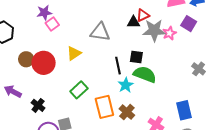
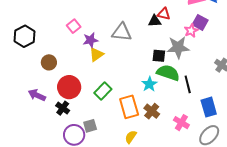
purple star: (44, 13) -> (90, 40), moved
red triangle: (143, 15) -> (164, 14), turned 40
purple square: (189, 24) -> (200, 22), moved
gray star: (154, 30) -> (178, 47), moved
red circle: (44, 63) -> (69, 87), moved
black line: (118, 66) -> (188, 84), moved

